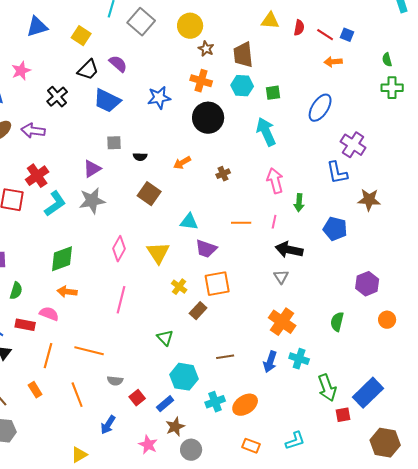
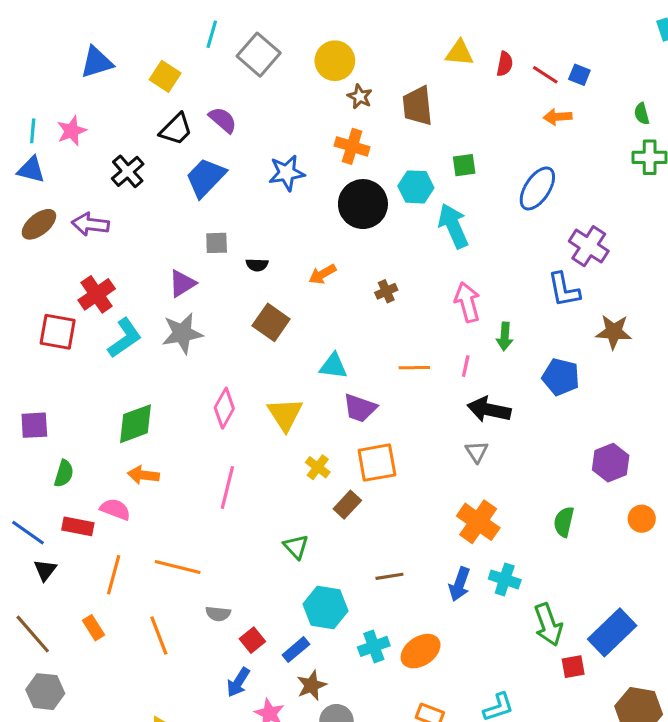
cyan hexagon: (242, 86) -> (416, 187), moved
blue trapezoid: (107, 101) -> (206, 178), turned 108
blue arrow: (108, 425) -> (238, 682), moved

